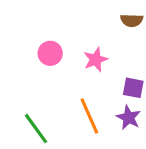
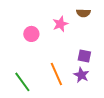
pink star: (96, 60) -> (60, 24), moved

